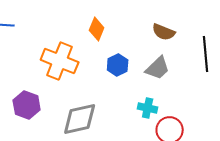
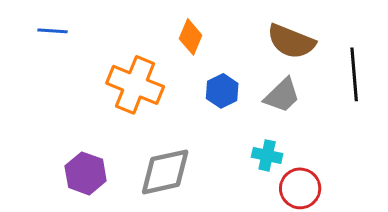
brown semicircle: (164, 32) -> (291, 41), size x1.4
purple hexagon: (27, 105) -> (86, 173), moved

